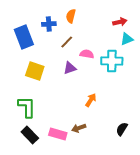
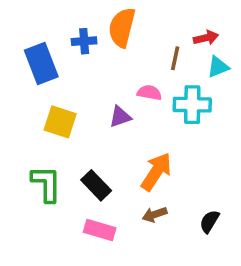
orange semicircle: (71, 16) -> (122, 27), size x1.6
brown line: (67, 42) -> (175, 58), moved, turned -32
orange arrow: (91, 100) -> (156, 172), size x1.6
brown arrow: (79, 128) -> (154, 215), moved
black rectangle: (30, 135) -> (96, 185), moved

